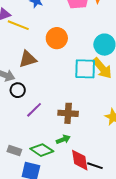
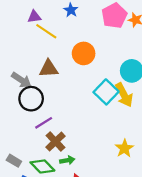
cyan square: (85, 69) -> (106, 92), turned 30
black circle: (18, 90) -> (31, 99), size x1.5
brown cross: (68, 113) -> (55, 142), moved, turned 30

